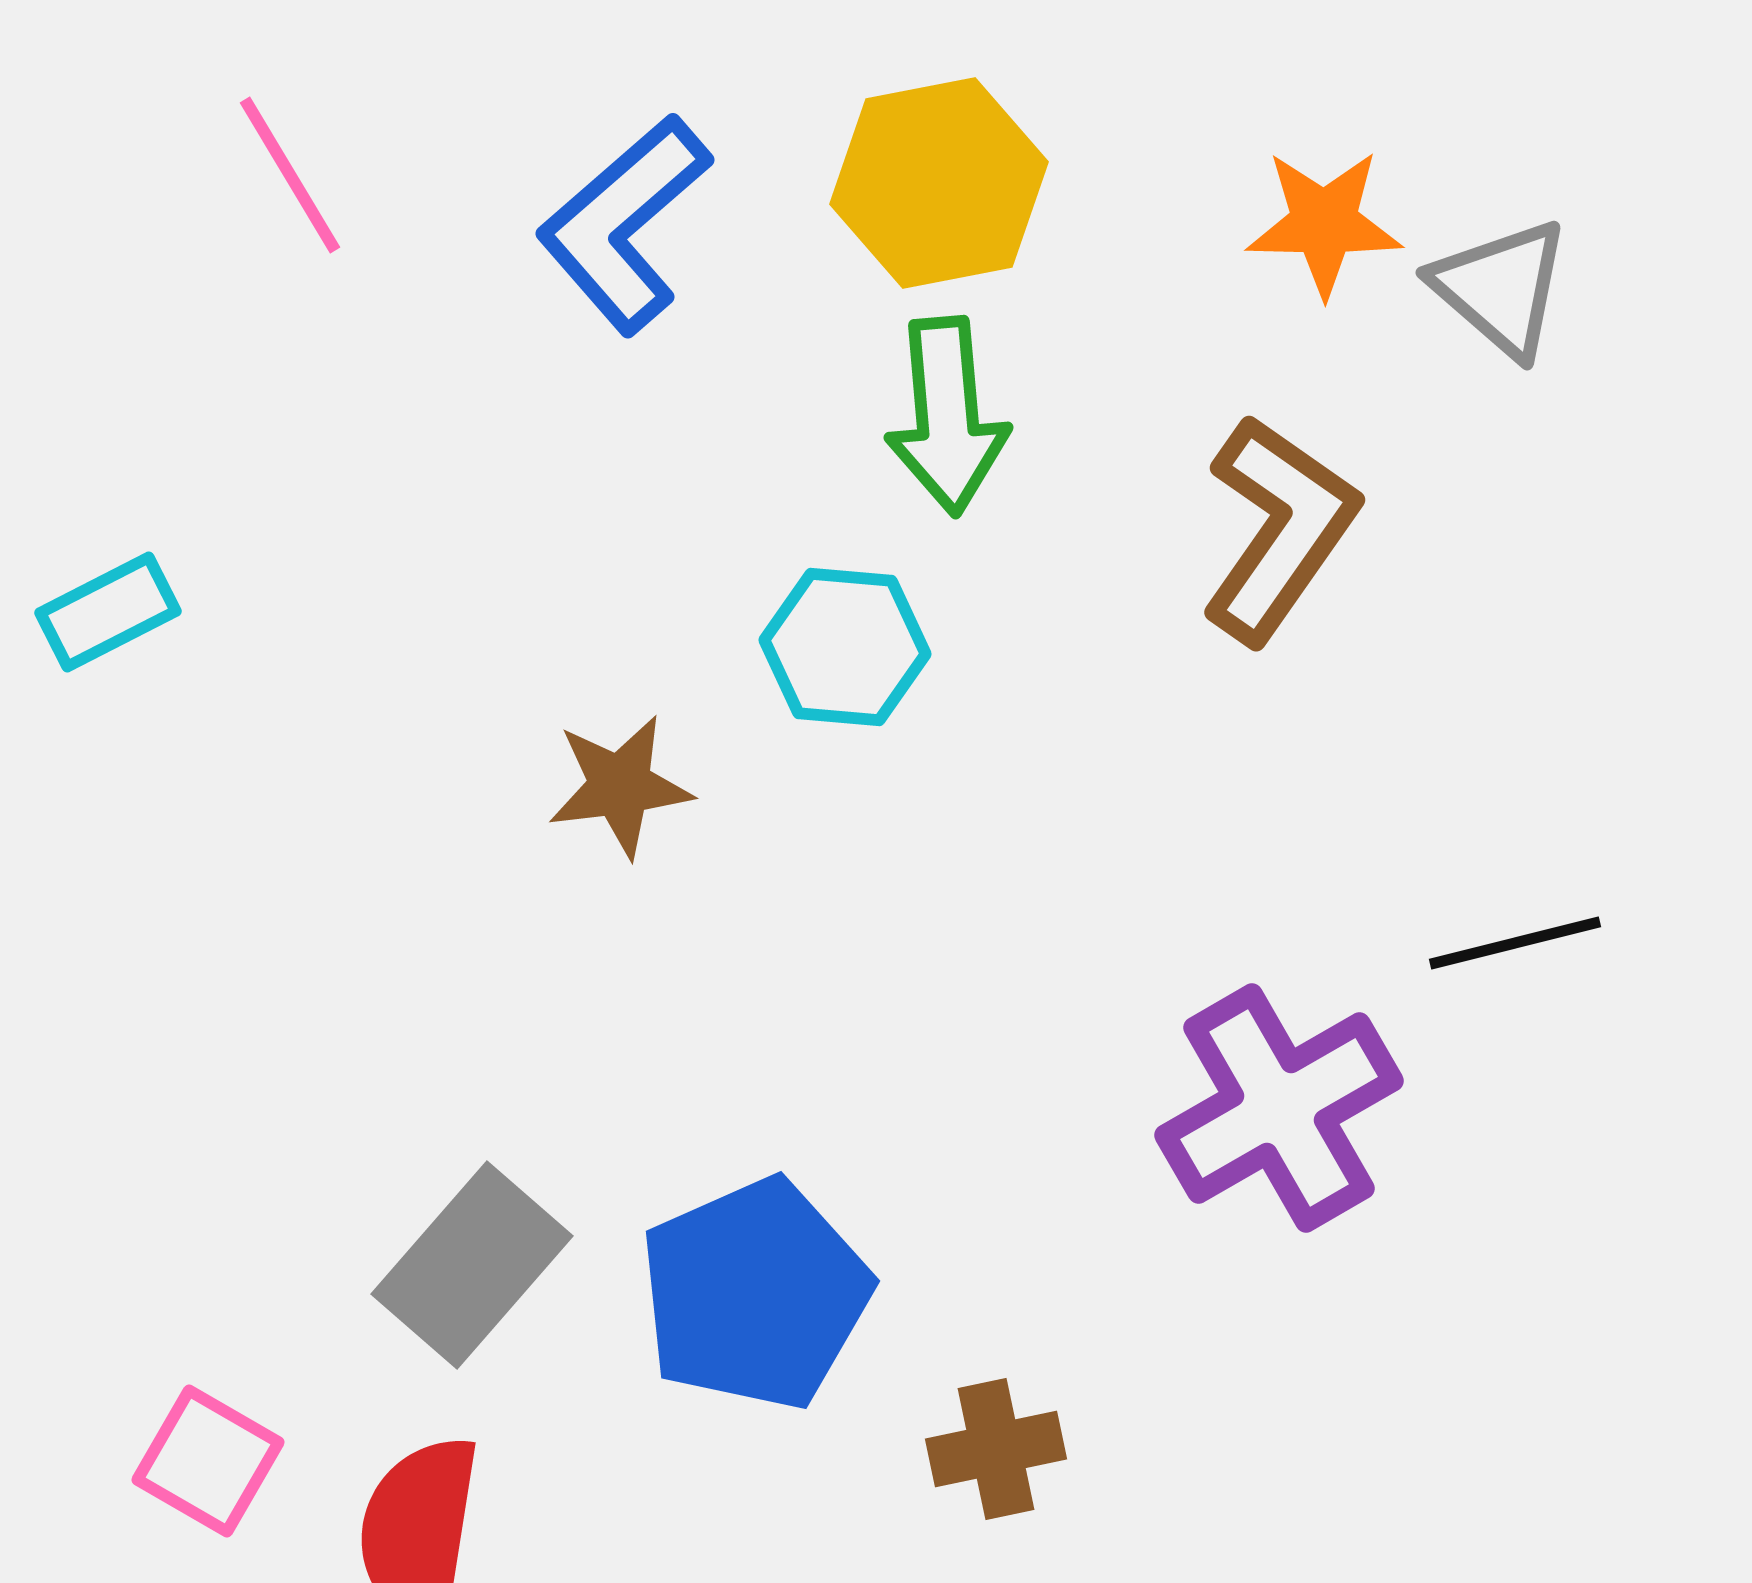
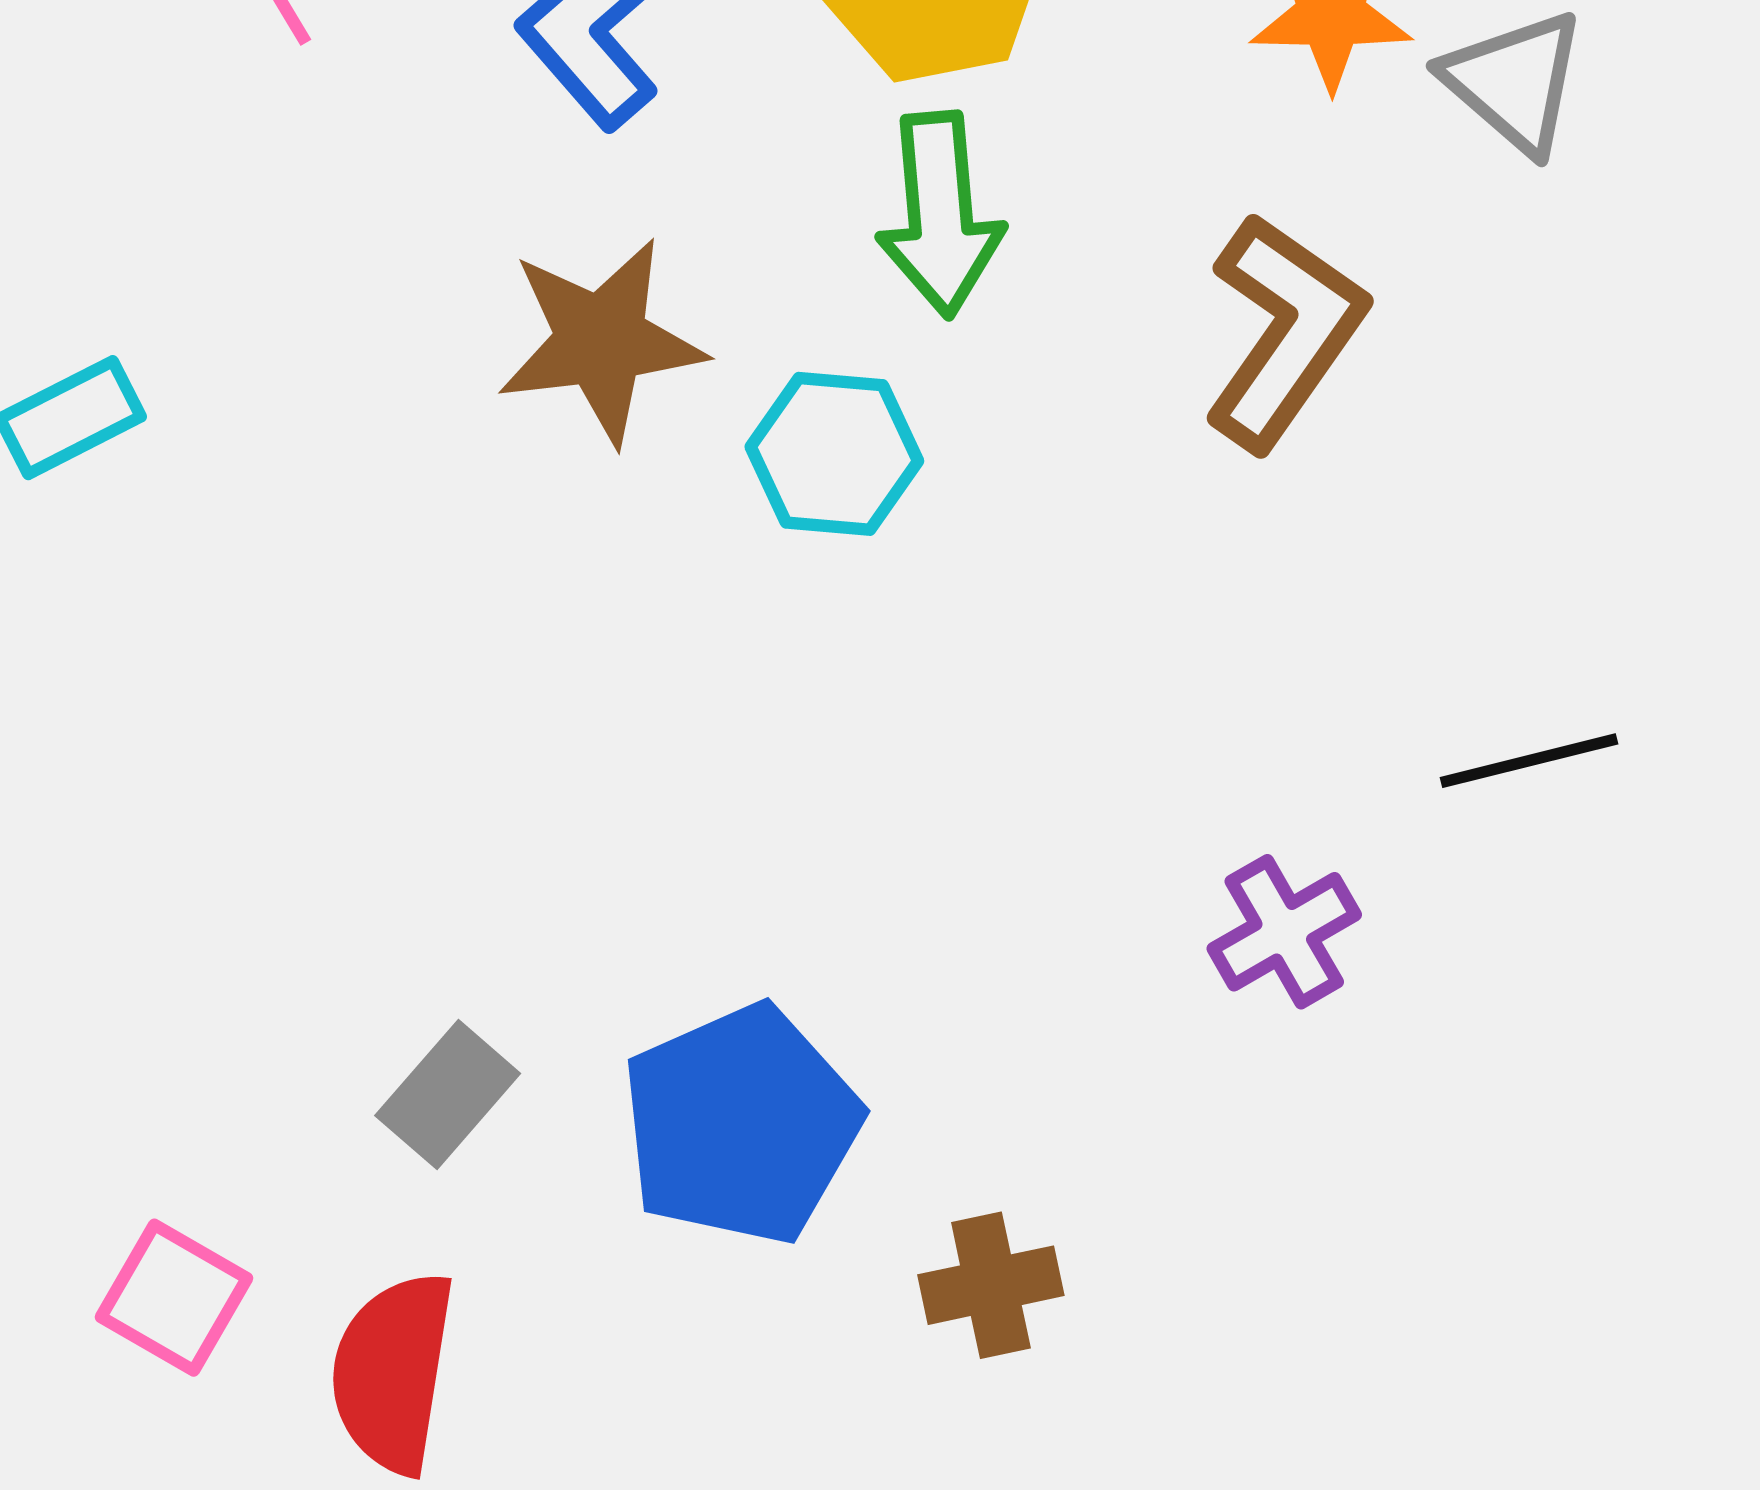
brown star: (620, 786) -> (601, 341), moved, size x1.4
purple cross: (1279, 1108) -> (1284, 932), size x0.6
gray rectangle: (472, 1265) -> (448, 1094), size x0.7

